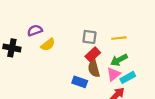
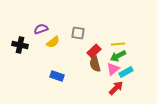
gray square: (89, 37) -> (78, 33), moved
yellow line: (119, 38) -> (118, 44), moved
blue rectangle: (80, 82) -> (57, 76), moved

